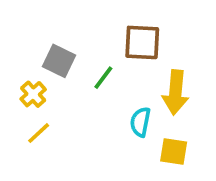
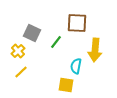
yellow square: (174, 152) -> (66, 85), moved

